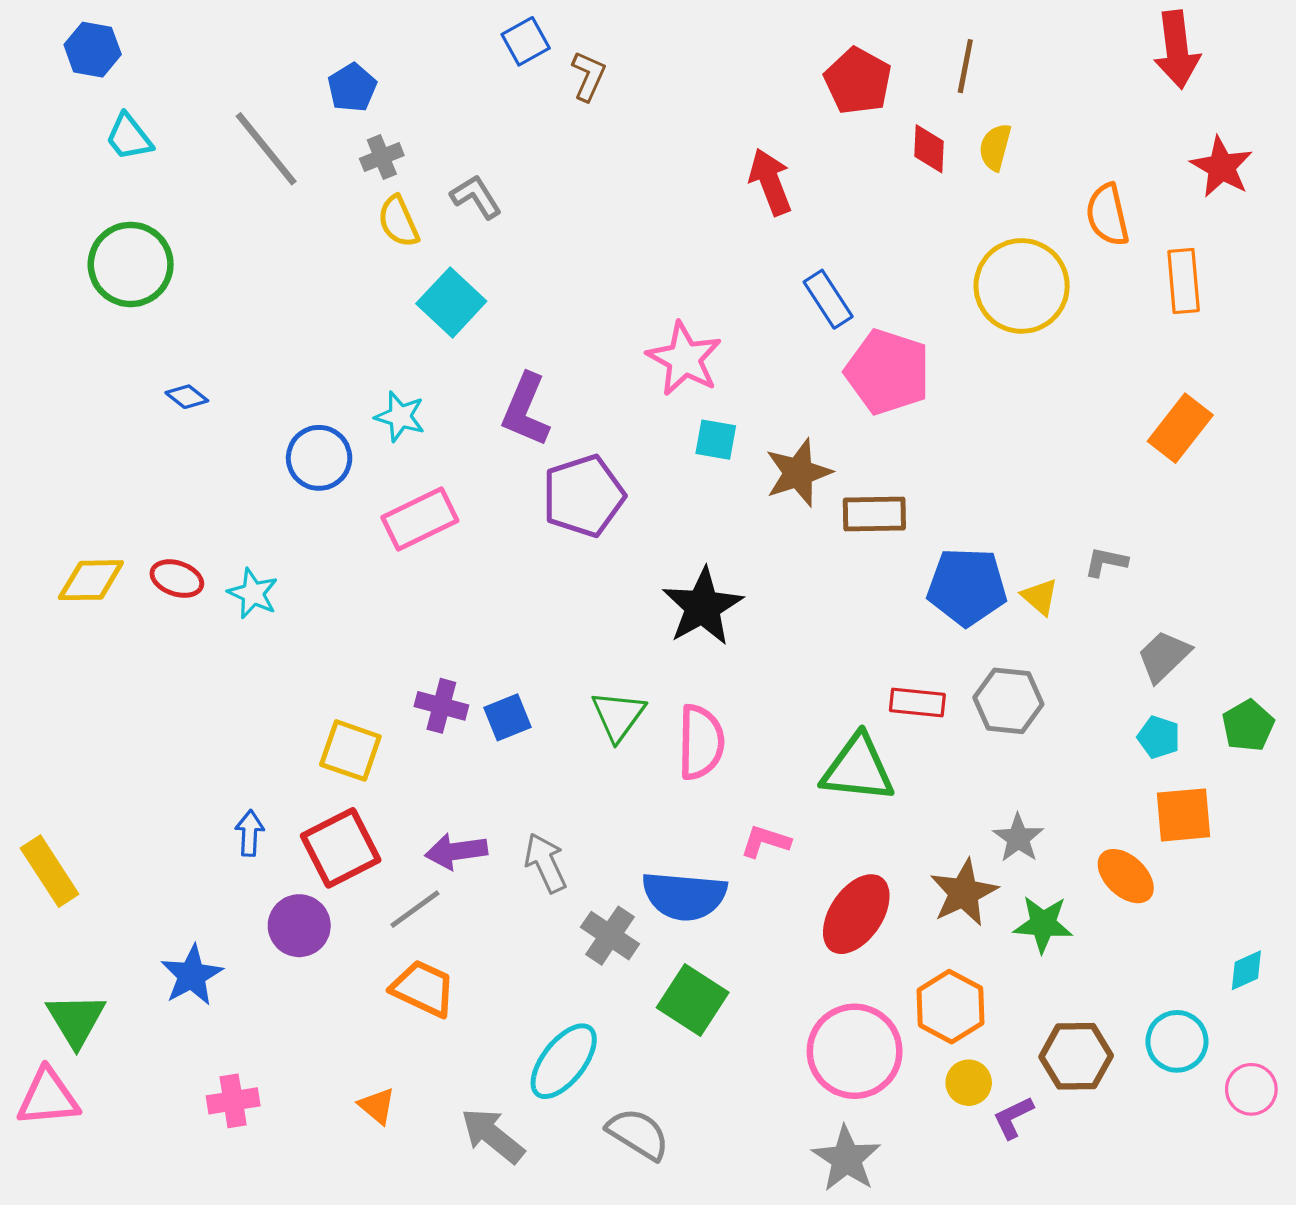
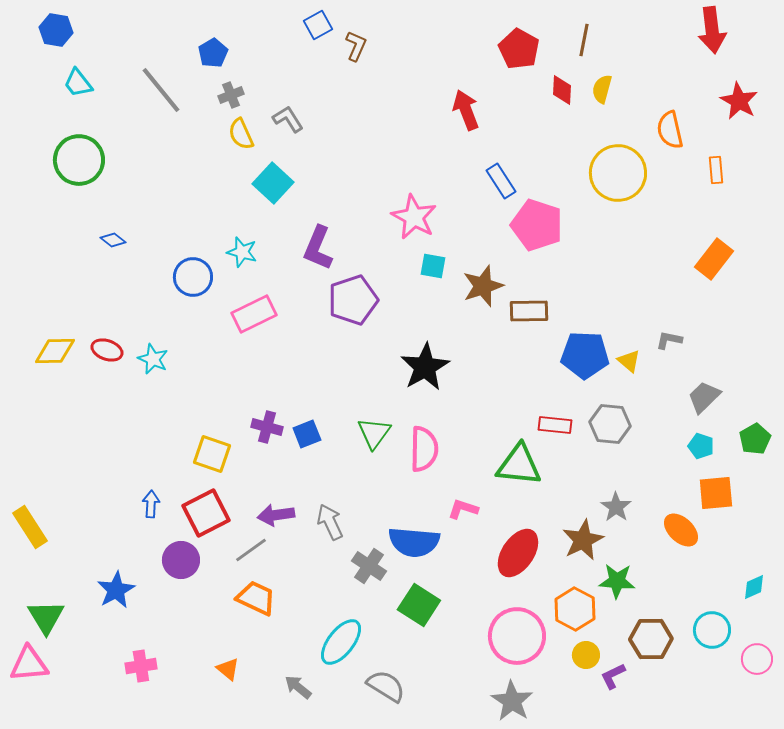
orange rectangle: (1184, 281) -> (716, 170), size x0.7
green star: (1043, 924) -> (617, 581), moved
gray arrow: (493, 1136) -> (298, 687), size x0.7

